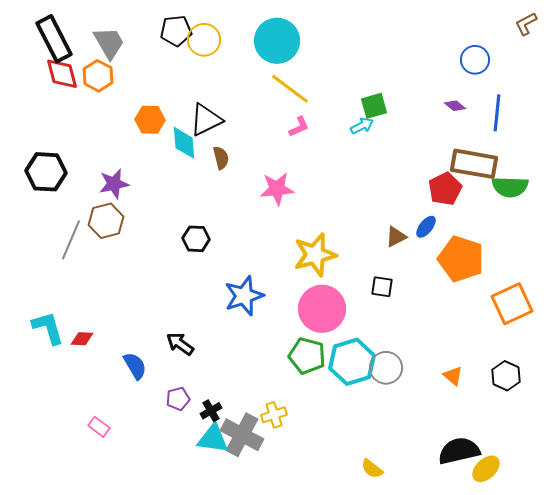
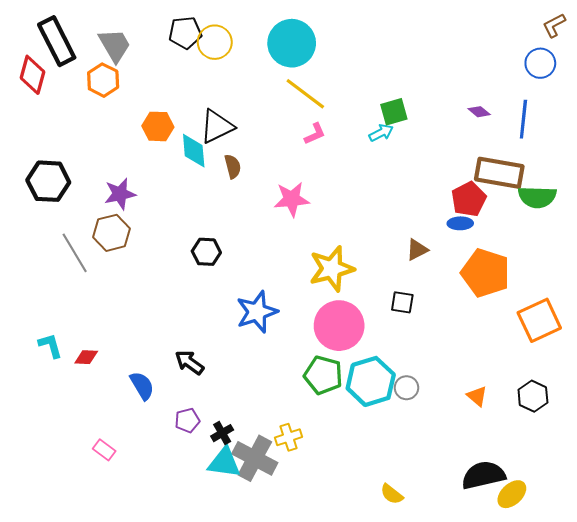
blue circle: (475, 60) -> (540, 63), moved
red diamond: (62, 74) -> (32, 75), moved, turned 30
blue ellipse: (426, 227) -> (460, 223), moved, turned 50
gray line: (71, 240) -> (75, 253), turned -54
cyan L-shape: (48, 328) -> (50, 346), size x0.7
gray circle: (386, 368) -> (407, 388), size x0.7

